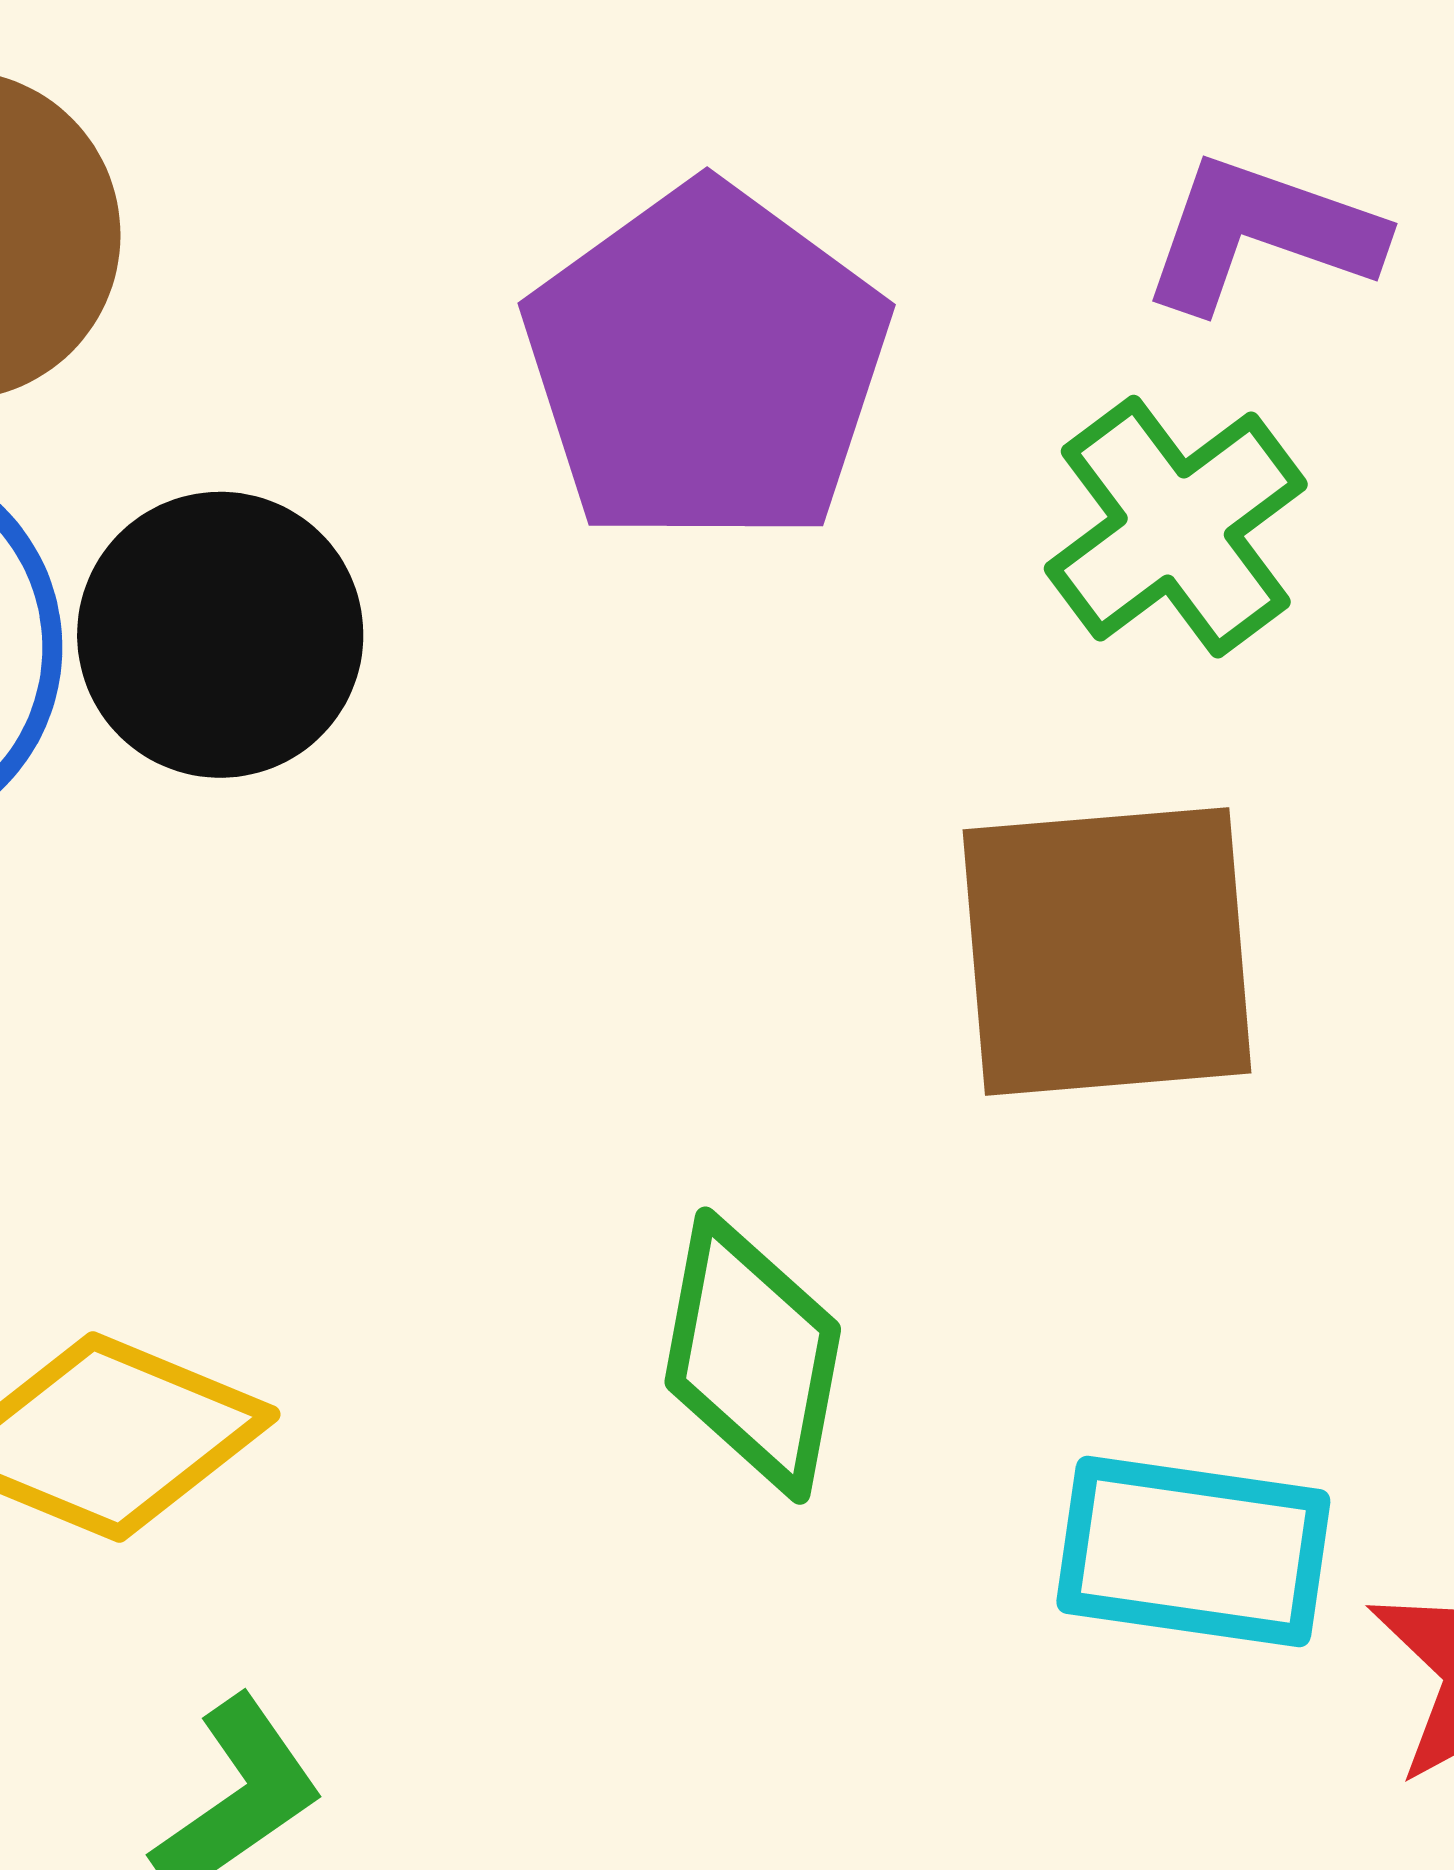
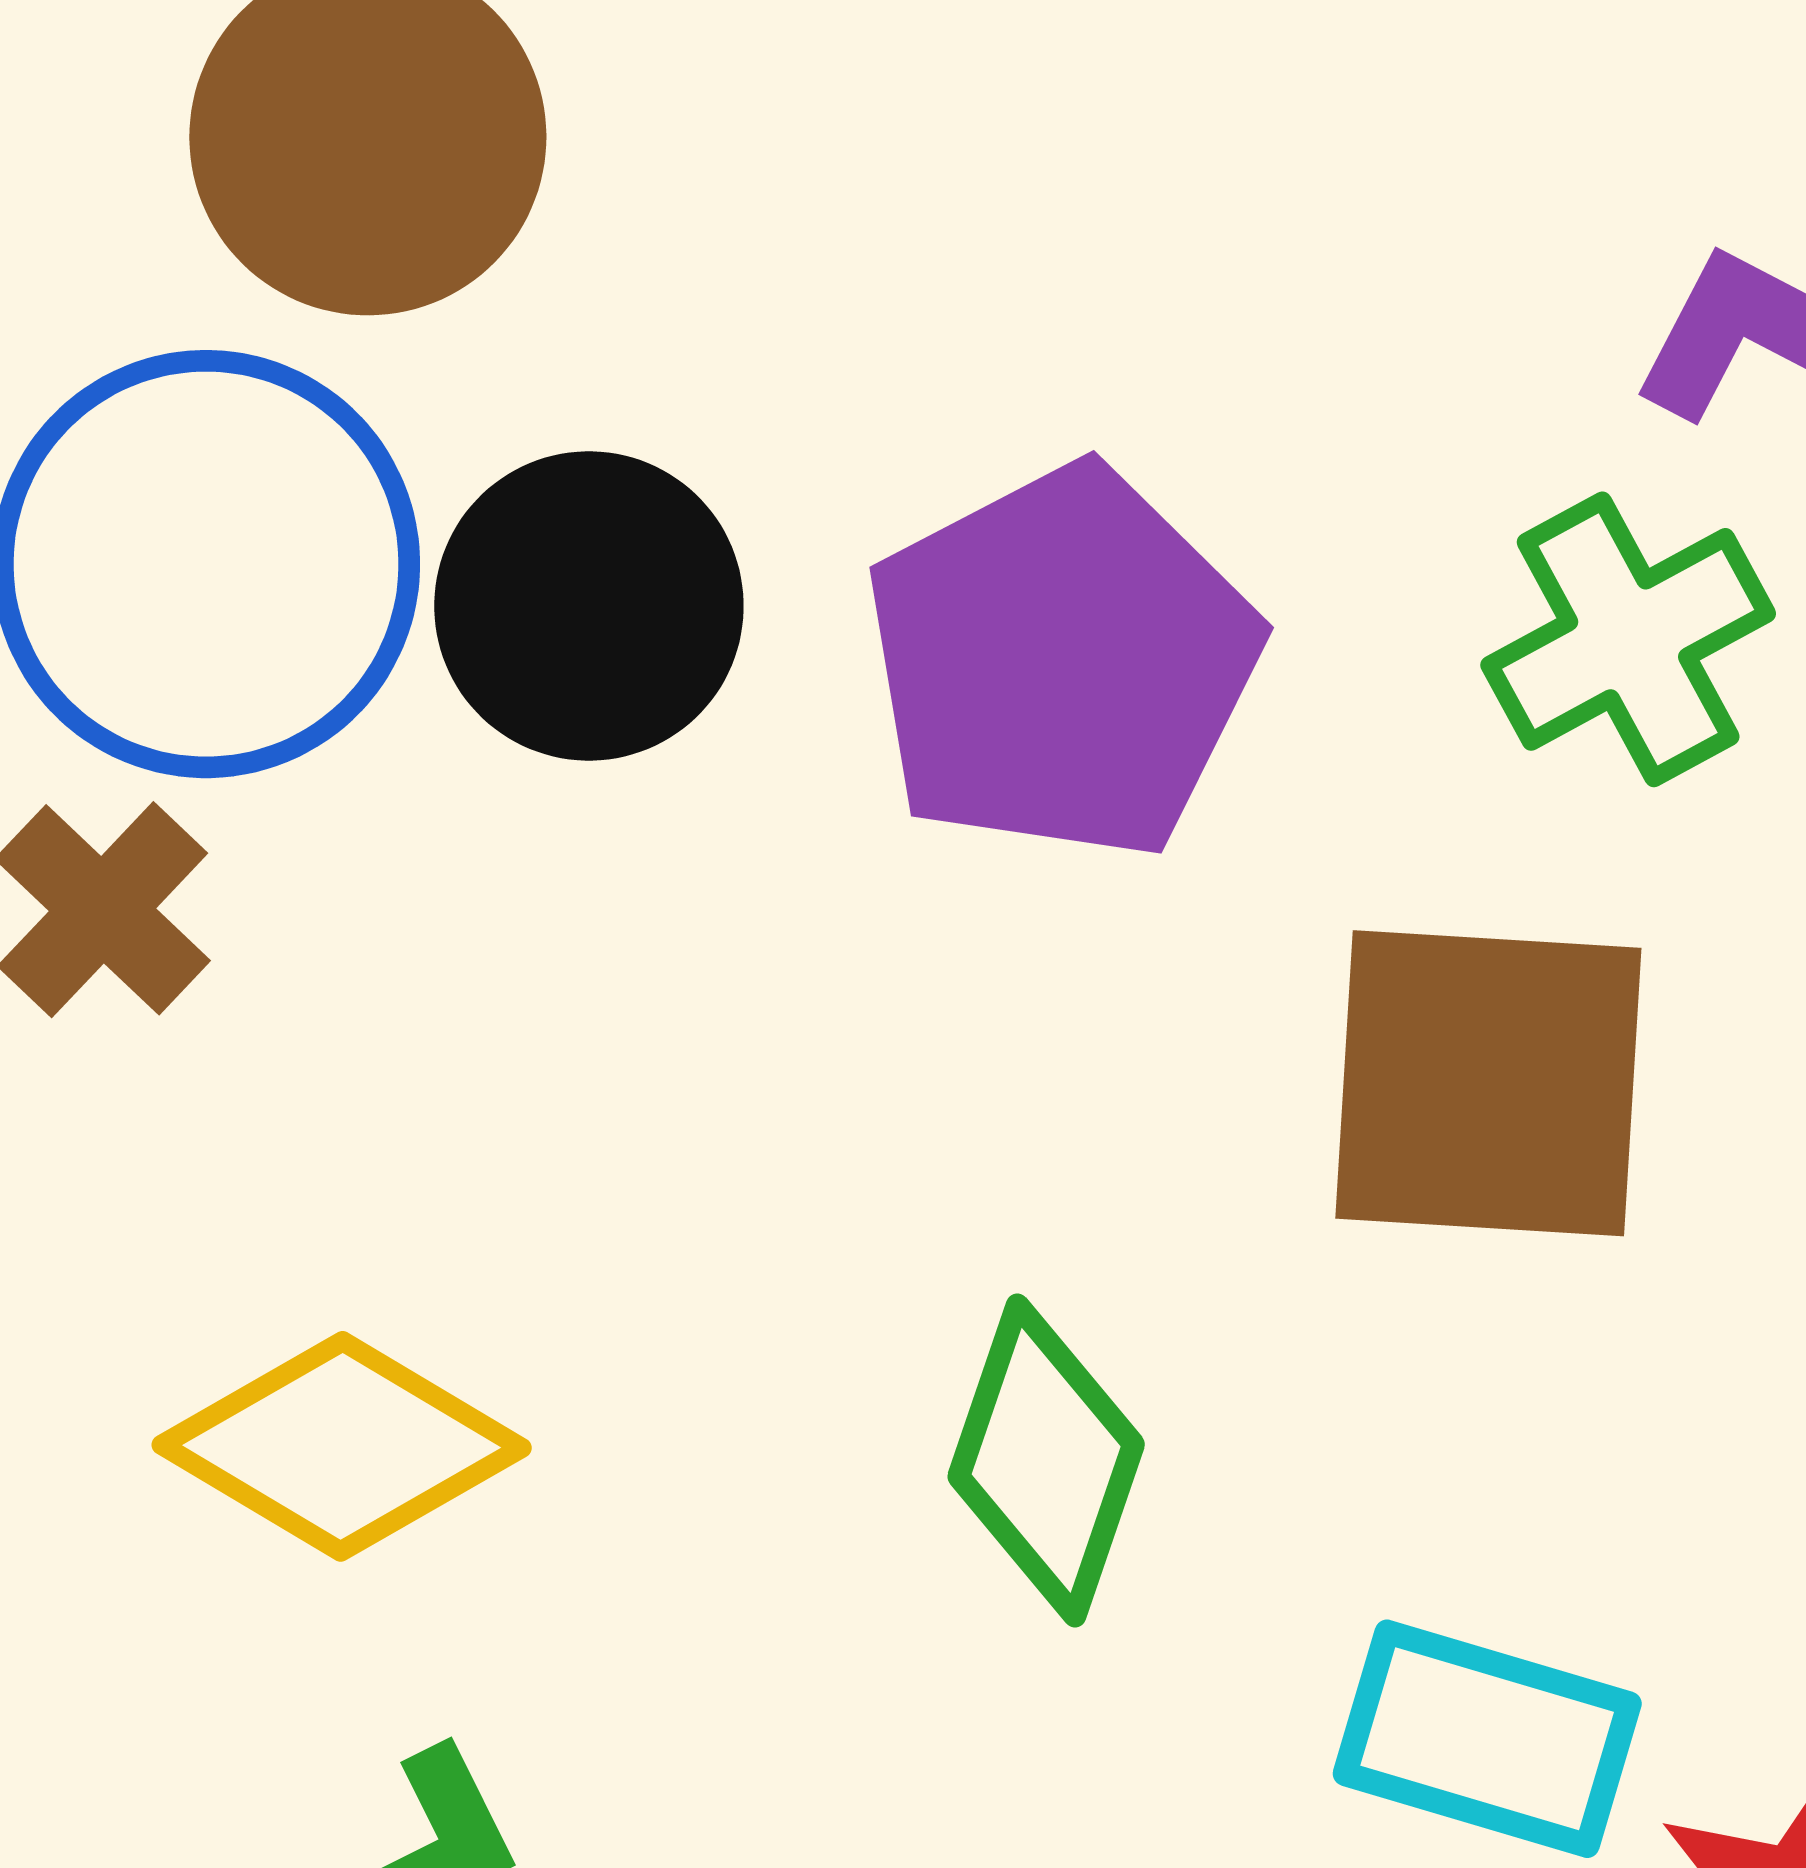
purple pentagon: (706, 365) -> (1062, 663), moved

